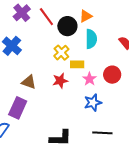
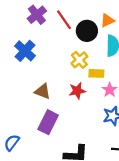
purple rectangle: (18, 108) -> (48, 122), moved

